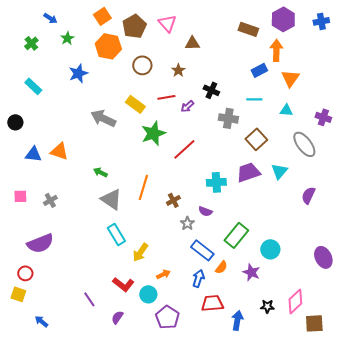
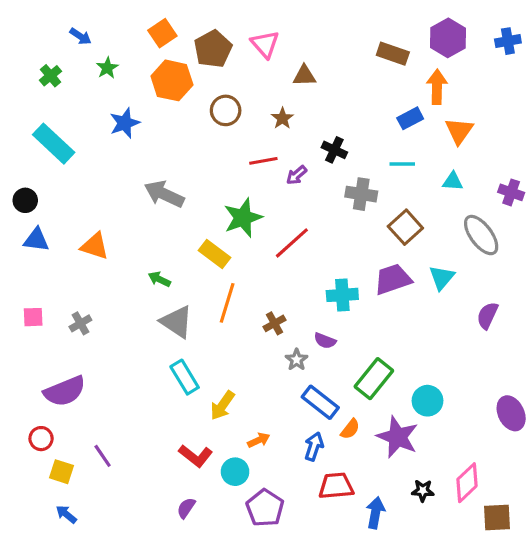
cyan rectangle: (33, 86) -> (54, 144), size x1.5
yellow rectangle: (135, 104) -> (215, 254), moved
blue triangle: (33, 154) -> (36, 240), moved
purple star: (251, 272) -> (398, 437), size x1.5
yellow square: (18, 294) -> (62, 472), moved
purple line: (89, 299) -> (103, 456), moved

